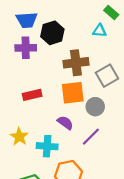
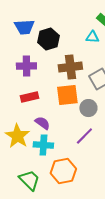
purple cross: (26, 48) -> (26, 66), moved
purple semicircle: (65, 123) -> (42, 123), moved
yellow star: (19, 137) -> (17, 136), size x1.4

